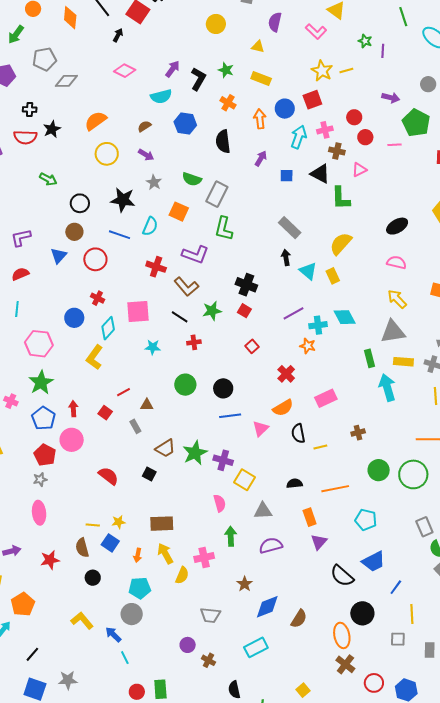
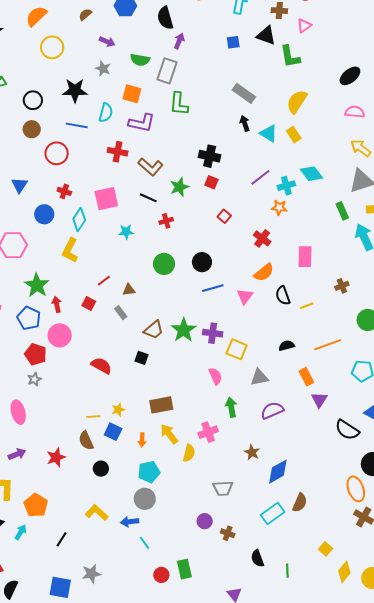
purple arrow: (146, 155) -> (107, 42), moved
purple arrow: (261, 158) -> (179, 41), moved
purple L-shape: (195, 255) -> (142, 123), moved
blue triangle: (59, 256) -> (19, 185), moved
green star: (41, 382) -> (37, 285), moved
pink rectangle: (326, 398) -> (305, 257), turned -55
pink ellipse: (39, 513) -> (18, 412), moved
brown semicircle: (299, 619) -> (300, 503), moved
blue arrow: (113, 634) -> (130, 522), turned -42
black line: (32, 654) -> (62, 539), moved

